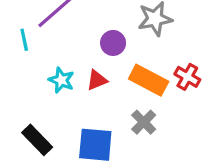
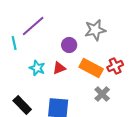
red cross: (187, 77) -> (115, 66), turned 35
gray cross: (144, 122) -> (102, 94), moved

